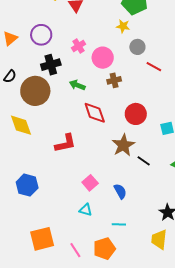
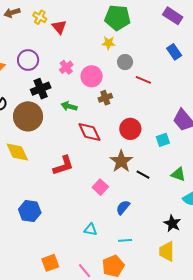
pink square: (90, 183) -> (100, 187), moved
blue semicircle: (120, 191) -> (123, 207), turned -105
orange square: (42, 239) -> (50, 263), size x0.7

